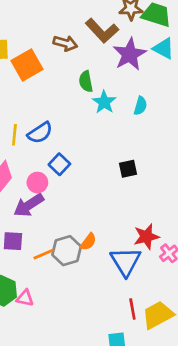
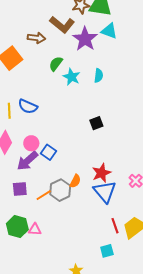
green semicircle: (86, 81) -> (56, 64), turned 56
blue semicircle: (40, 133) -> (28, 106), turned 66
blue square: (59, 164) -> (49, 152), moved
red star: (146, 237) -> (101, 173), moved

